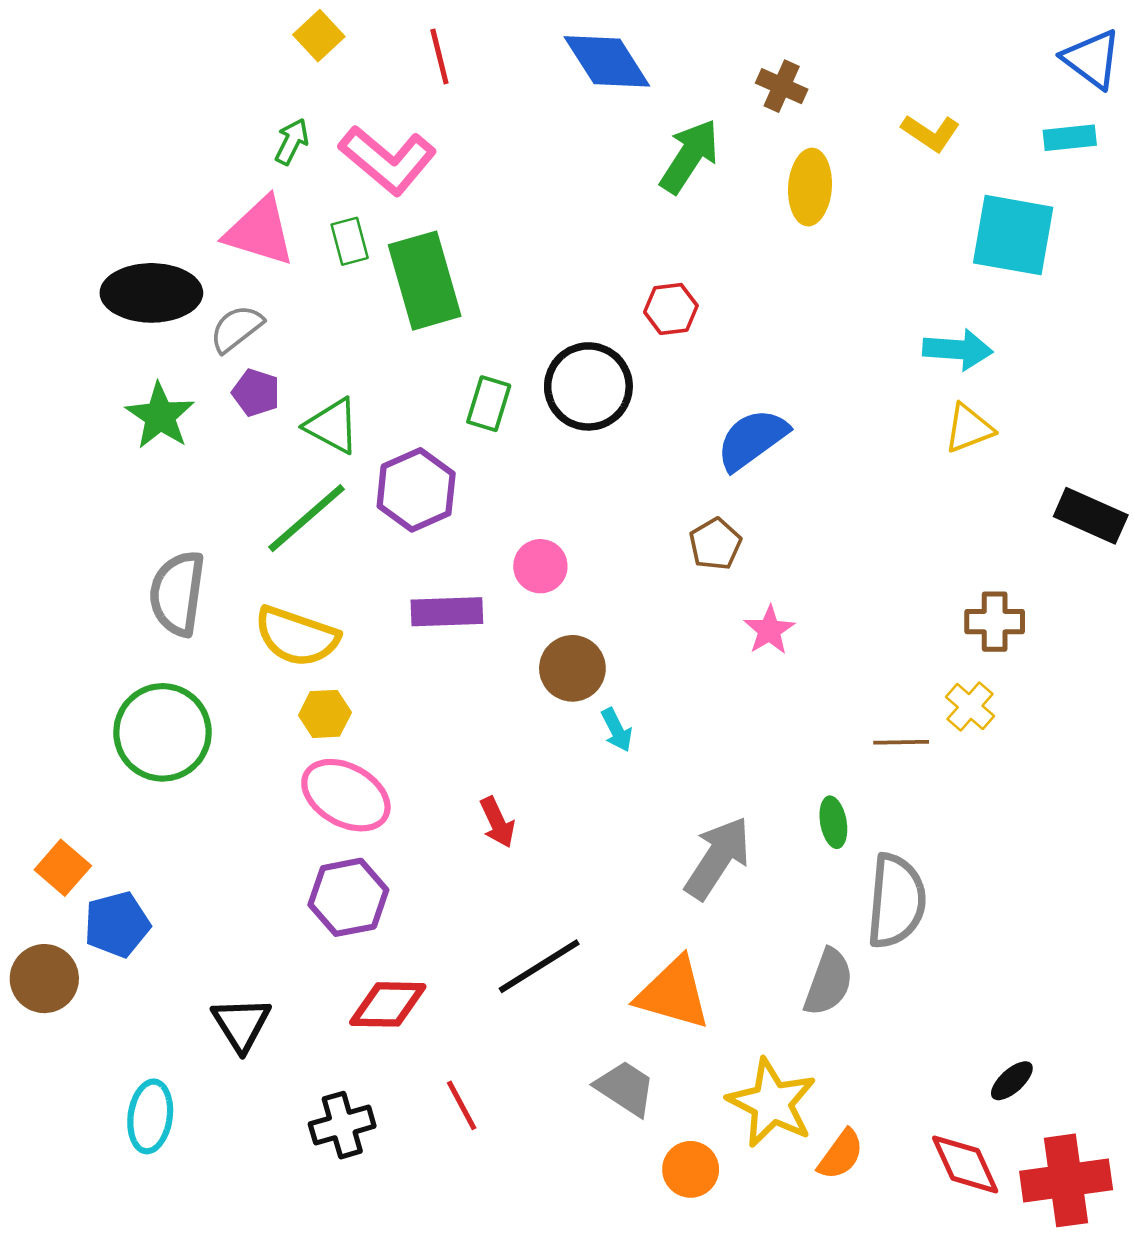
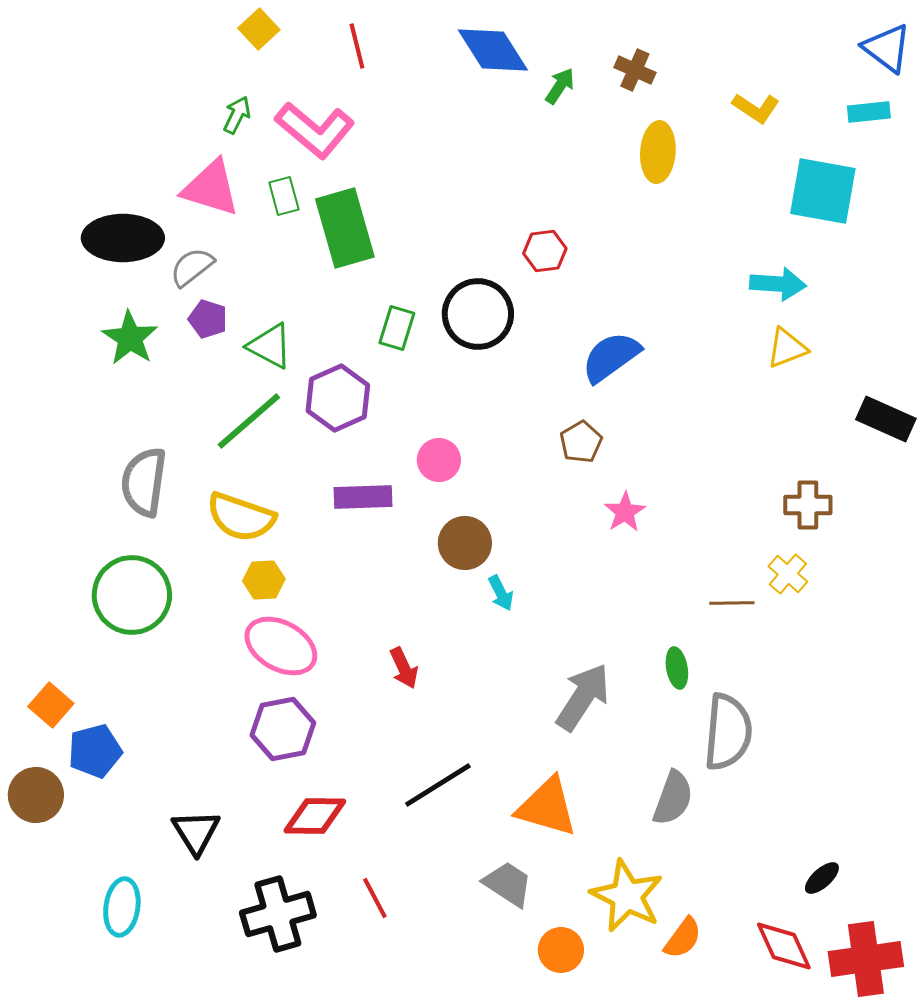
green arrow: (689, 156) -> (560, 86), moved, size x0.6
black cross: (342, 1125) -> (278, 914), size x1.4

